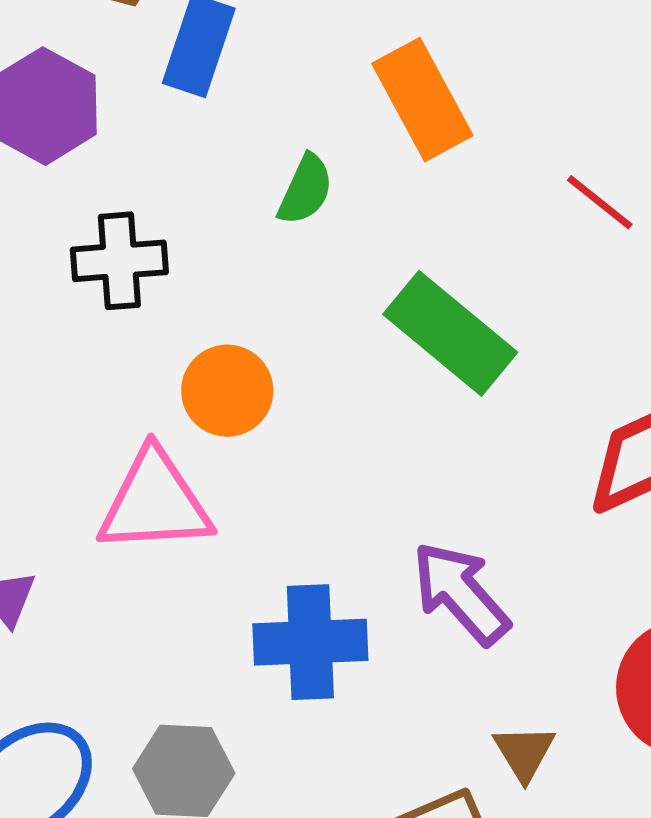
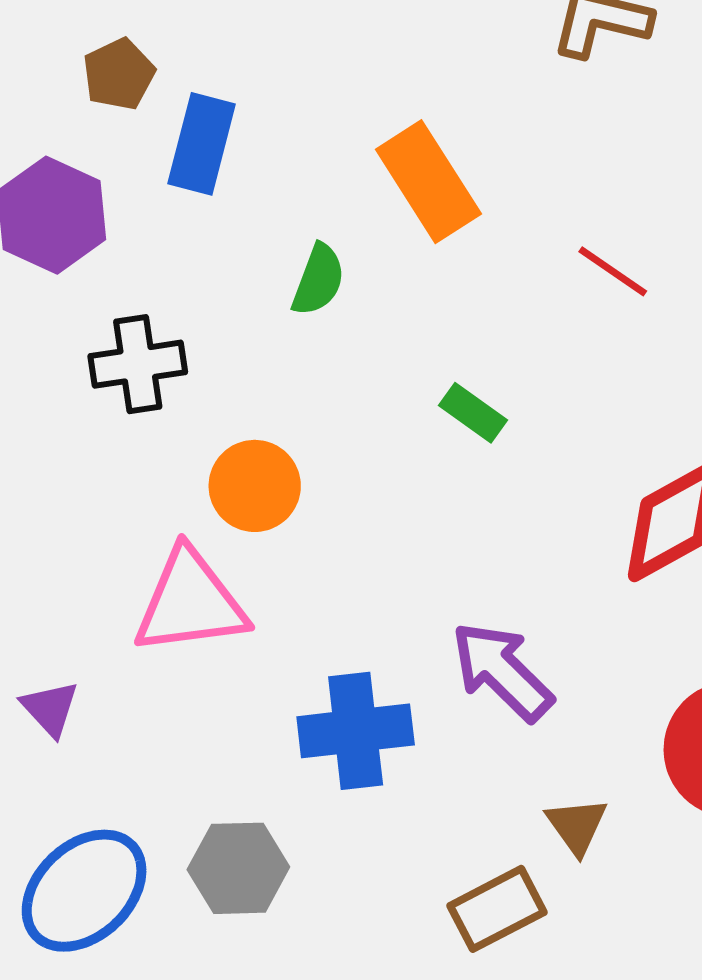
green rectangle: (450, 333) -> (473, 413), size x0.5

